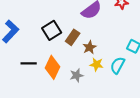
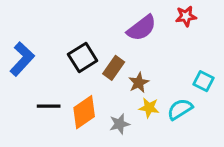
cyan semicircle: (118, 65) -> (180, 109), turned 30
orange diamond: (53, 67) -> (84, 112), turned 30

